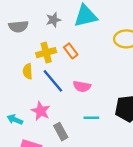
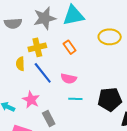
gray star: (53, 20) -> (45, 18), size x1.6
orange rectangle: (71, 51) -> (70, 47), moved
cyan line: (91, 118) -> (75, 99), moved

